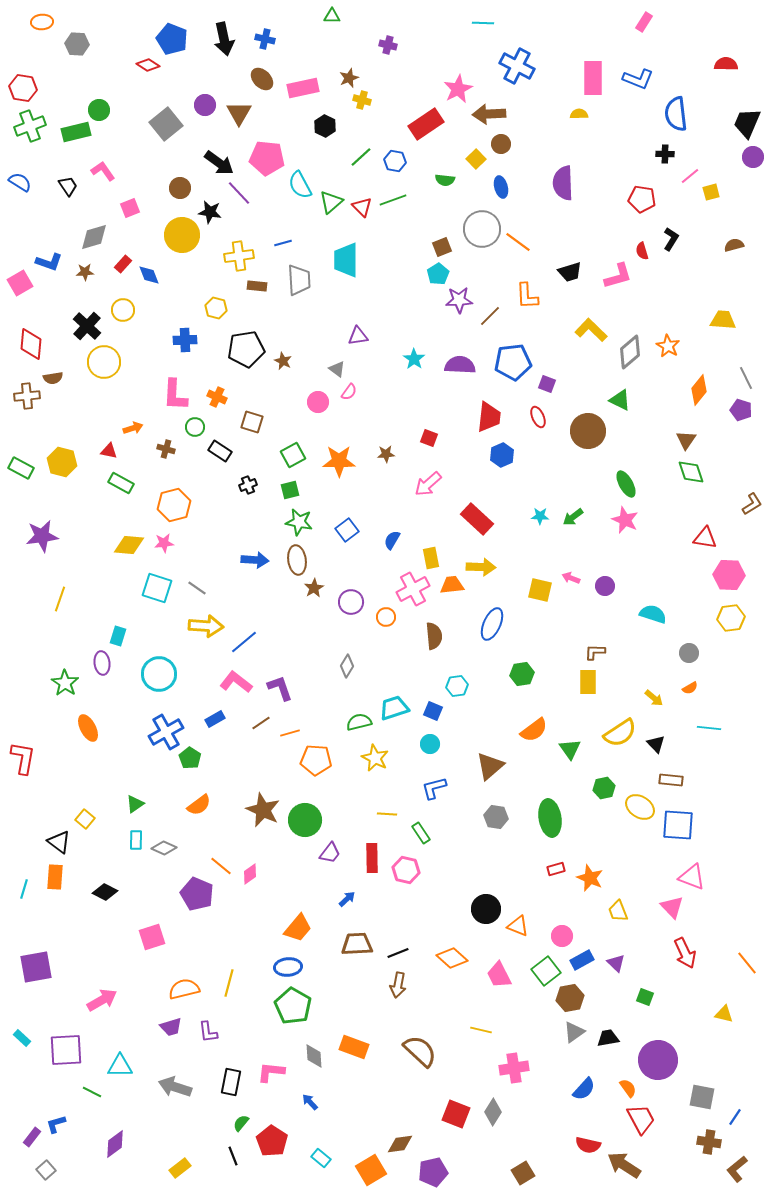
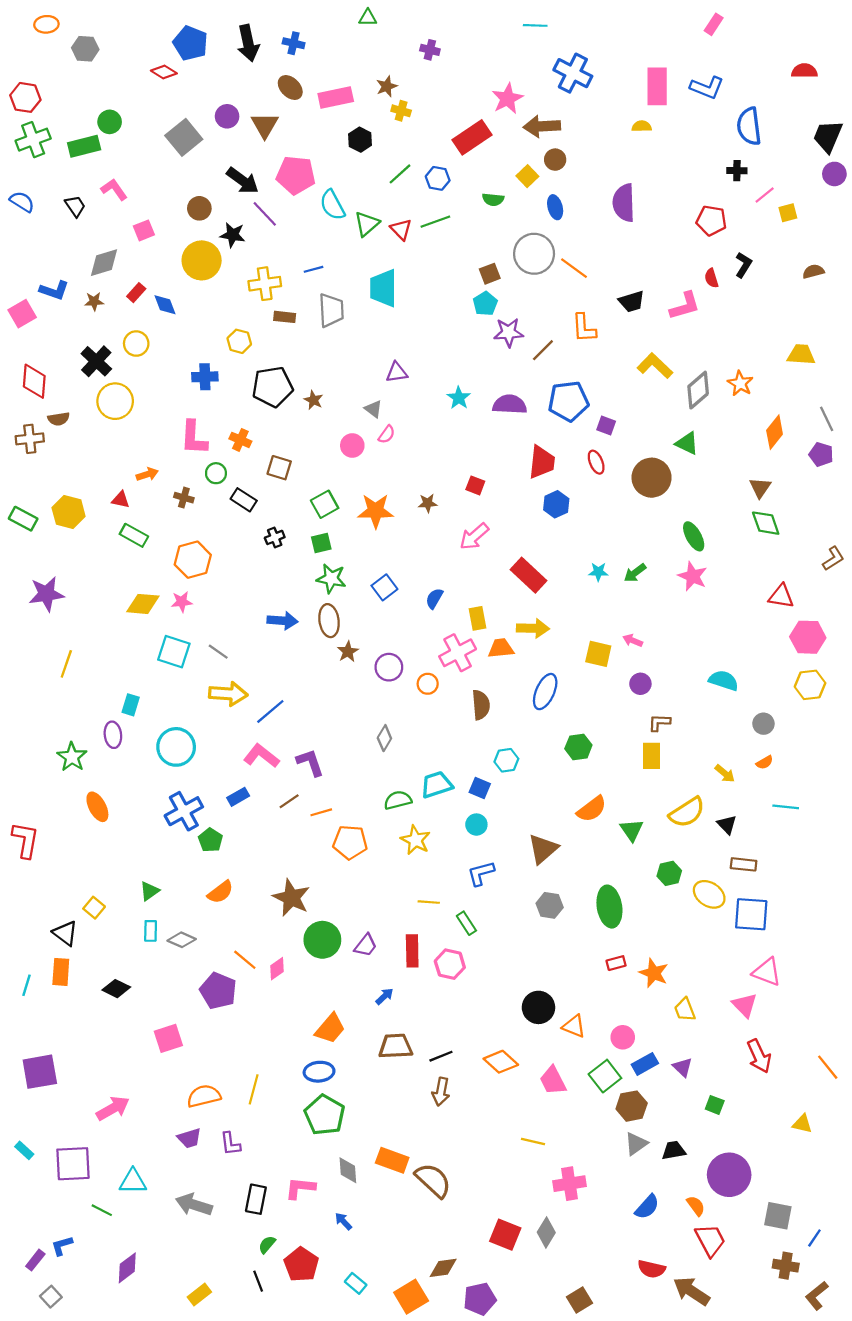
purple circle: (605, 586) -> (640, 684), moved
green circle: (305, 820) -> (322, 940), moved
brown semicircle: (420, 1051) -> (433, 1180), moved

